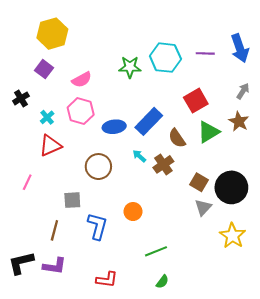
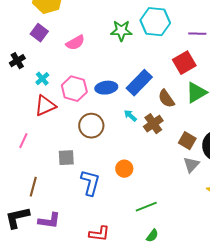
purple line: (205, 53) -> (197, 34), moved
pink hexagon: (81, 111) -> (74, 89), moved
brown line: (54, 230) -> (33, 187), moved

